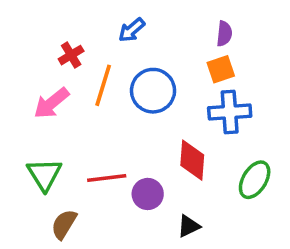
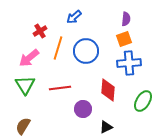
green triangle: (44, 174) -> (25, 85), moved
red line: (107, 178) -> (60, 88), moved
brown semicircle: (64, 224) -> (23, 126), moved

